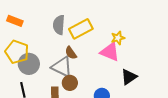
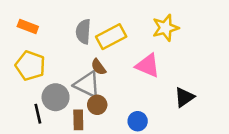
yellow star: (118, 38) -> (165, 28), moved, size x1.5
gray circle: (29, 64) -> (56, 97), moved
black triangle: (129, 77) -> (184, 97), moved

